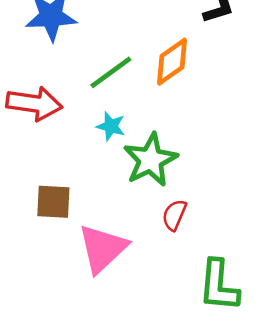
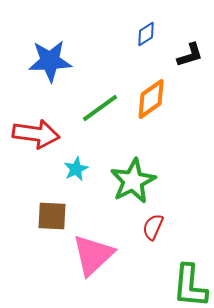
cyan star: (111, 126) -> (76, 169), moved, turned 30

